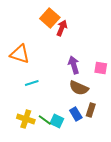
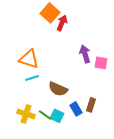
orange triangle: (20, 54) -> (29, 59), moved
purple arrow: (74, 65) -> (85, 54), moved
brown semicircle: (79, 88) -> (58, 89), moved

